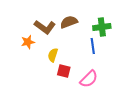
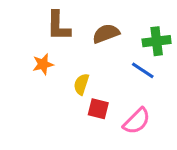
brown L-shape: (45, 27) -> (58, 26), moved, turned 55
blue line: (93, 46) -> (143, 70), turned -49

